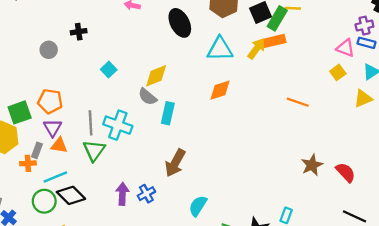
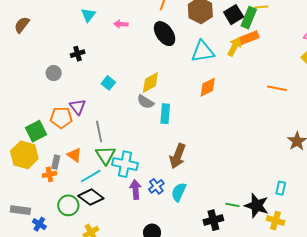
cyan cross: (118, 125) -> (125, 164), moved
purple triangle: (53, 128) -> (78, 107), moved
orange triangle: (59, 145) -> (74, 155), turned 35
cyan line: (55, 177) -> (91, 176), moved
cyan semicircle: (198, 206) -> (179, 192), moved

